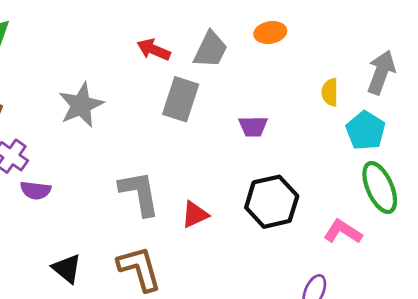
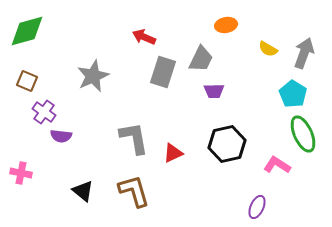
gray trapezoid: (210, 50) -> (201, 59), moved
yellow semicircle: (330, 92) -> (268, 49), moved, turned -60

